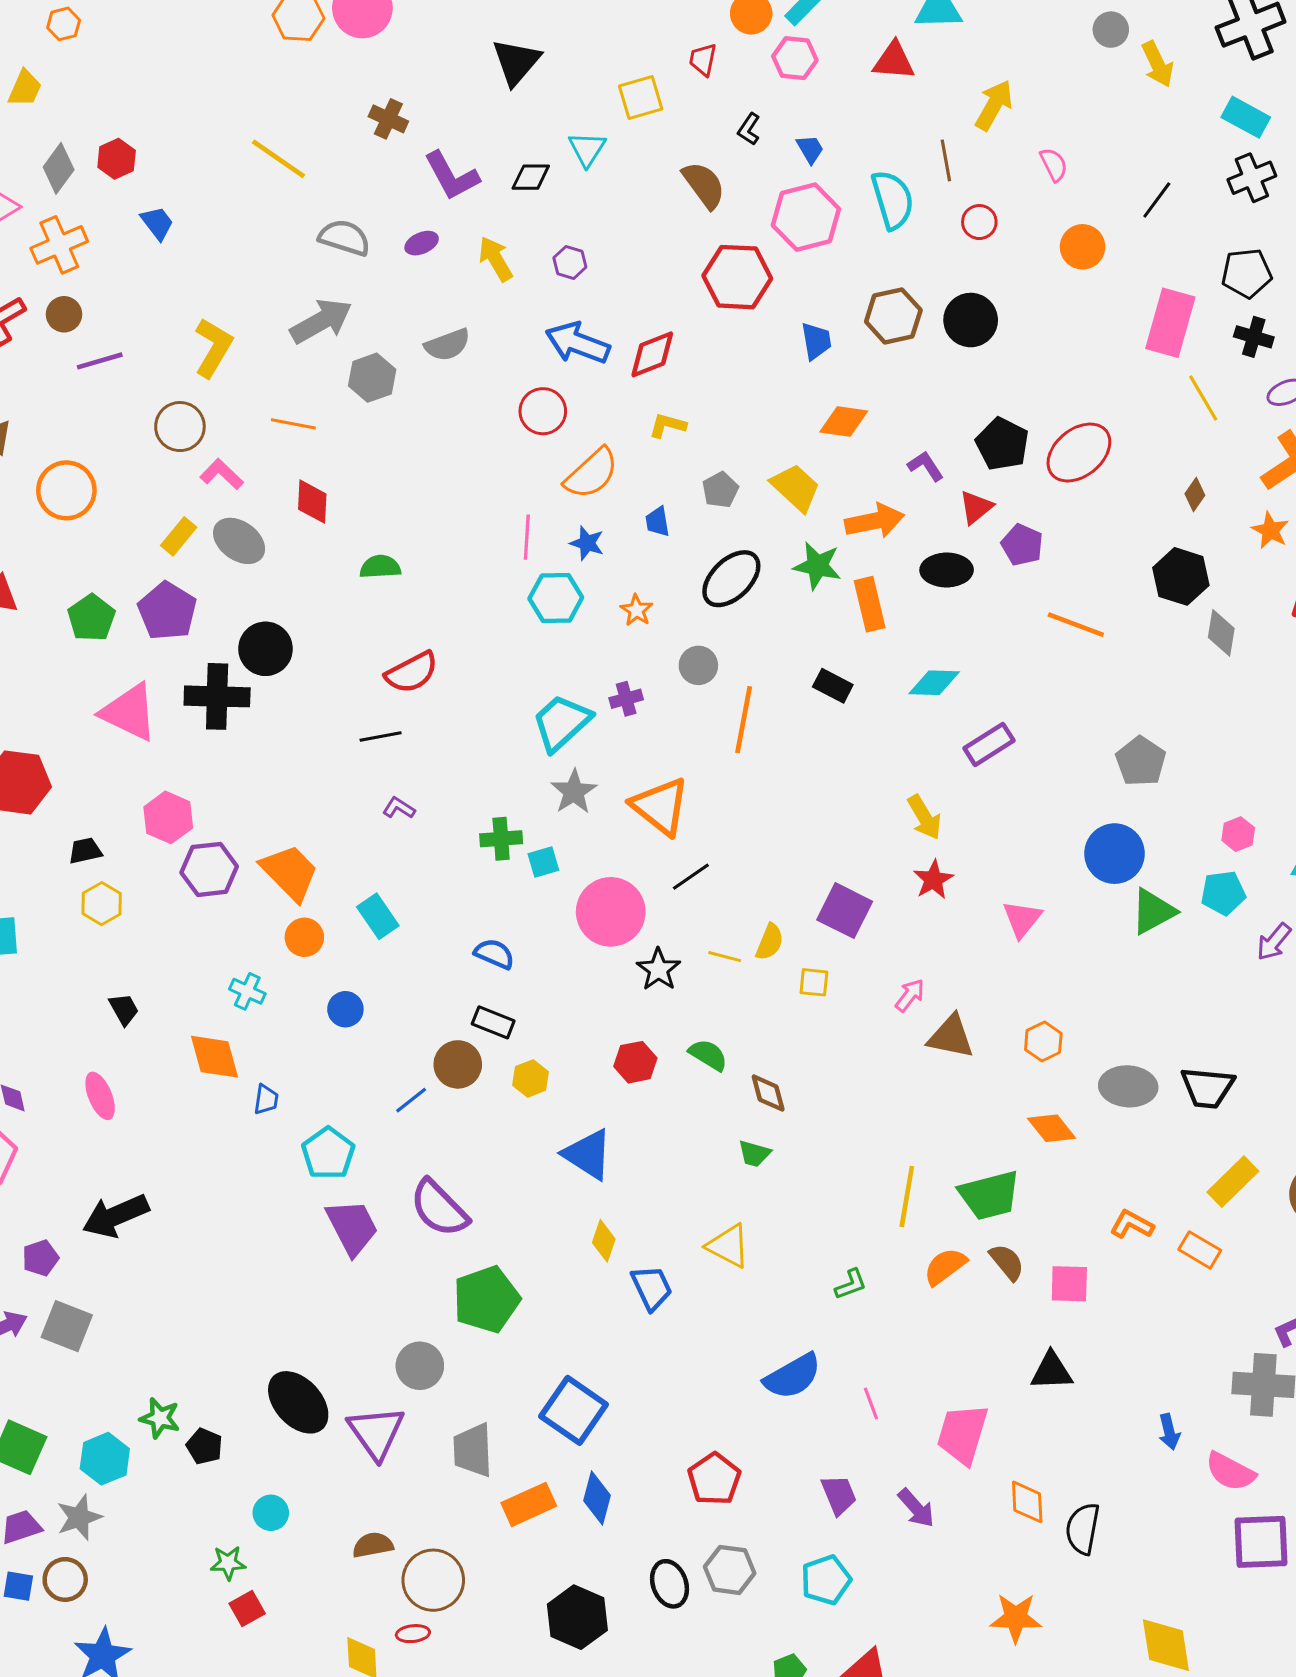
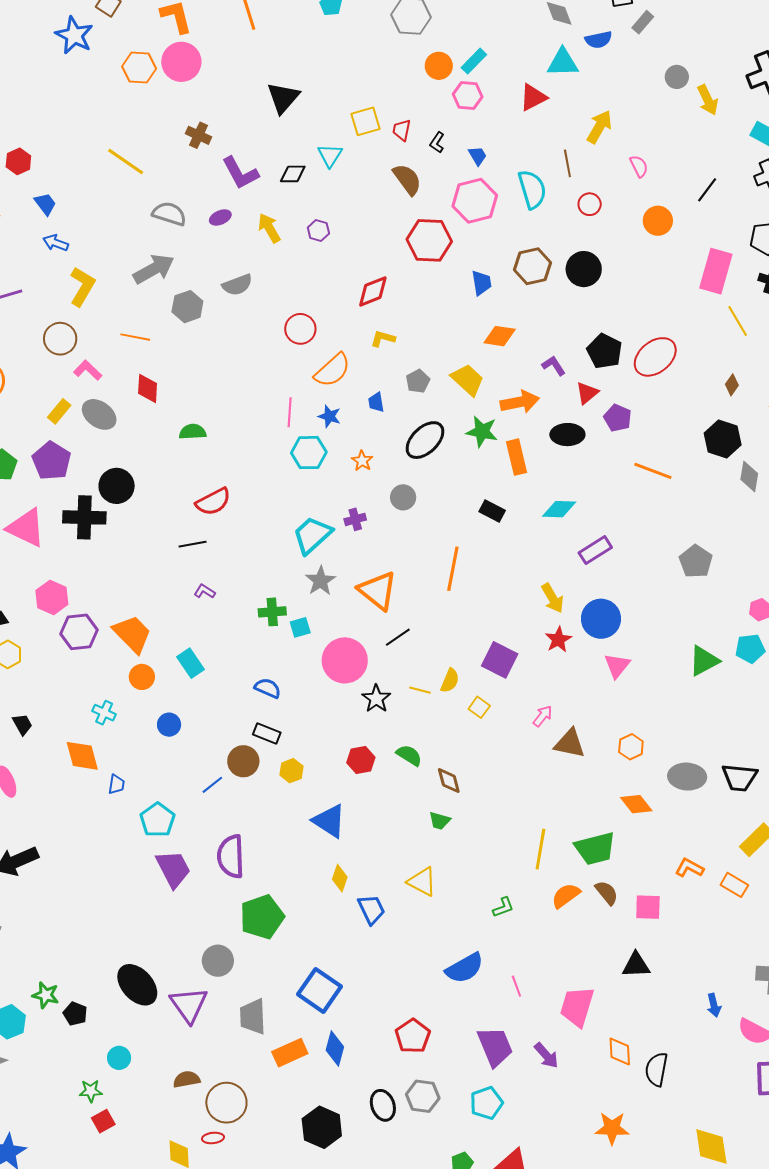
red trapezoid: (703, 60) -> (402, 130), moved
red triangle: (894, 61) -> (533, 97), turned -32
blue arrow: (578, 343) -> (56, 243), moved, size x0.6
orange line: (744, 720) -> (453, 569), moved
blue circle: (1115, 854) -> (601, 619), moved
yellow square: (814, 982) -> (479, 707), turned 30
purple semicircle: (439, 1208) -> (231, 856), turned 42
purple trapezoid: (839, 1495) -> (495, 1047), size x1.5

